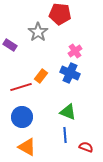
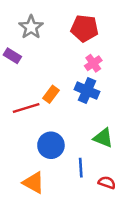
red pentagon: (60, 14) -> (85, 28), moved
gray star: (38, 32) -> (31, 27), moved
green triangle: (68, 112) -> (103, 138), moved
blue circle: (22, 117) -> (51, 145), moved

